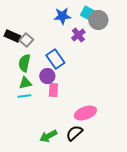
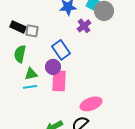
gray square: (26, 40) -> (32, 31), turned -32
green semicircle: (24, 63) -> (20, 54), moved
pink rectangle: (53, 90) -> (59, 81), size x1.5

